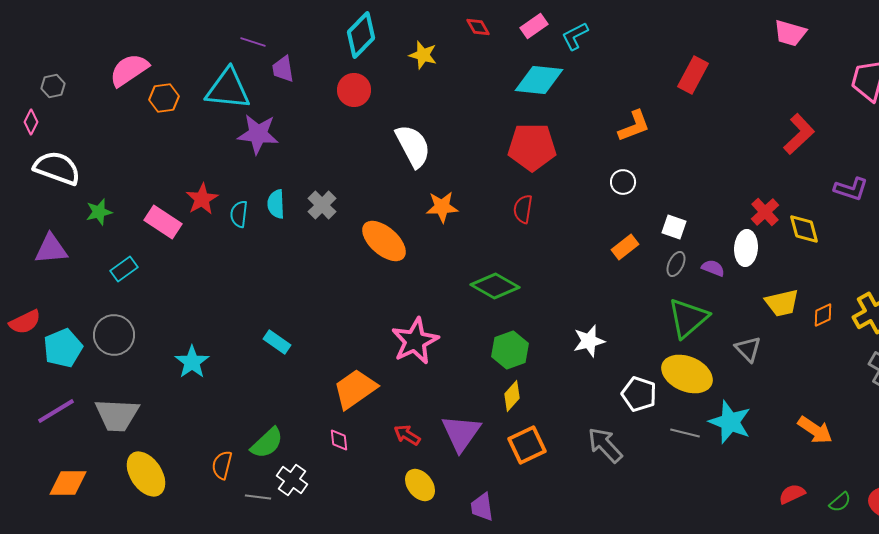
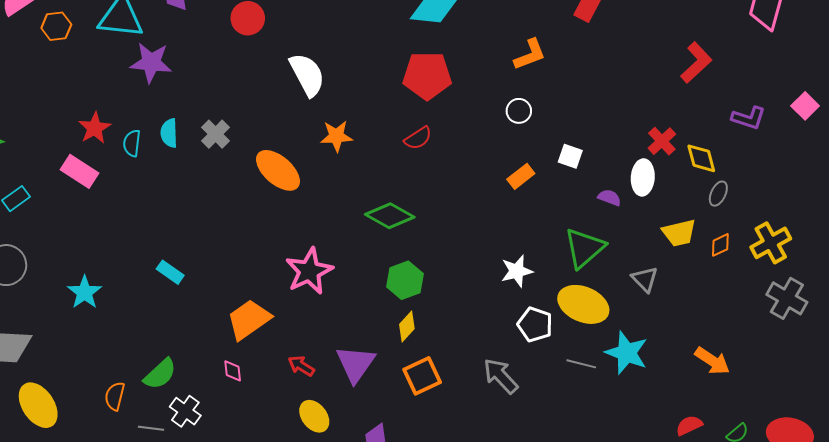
red semicircle: (523, 209) -> (418, 138), turned -132
pink rectangle: (163, 222) -> (79, 171), moved
gray ellipse: (676, 264) -> (718, 194), moved
white star: (589, 341) -> (517, 271), moved

